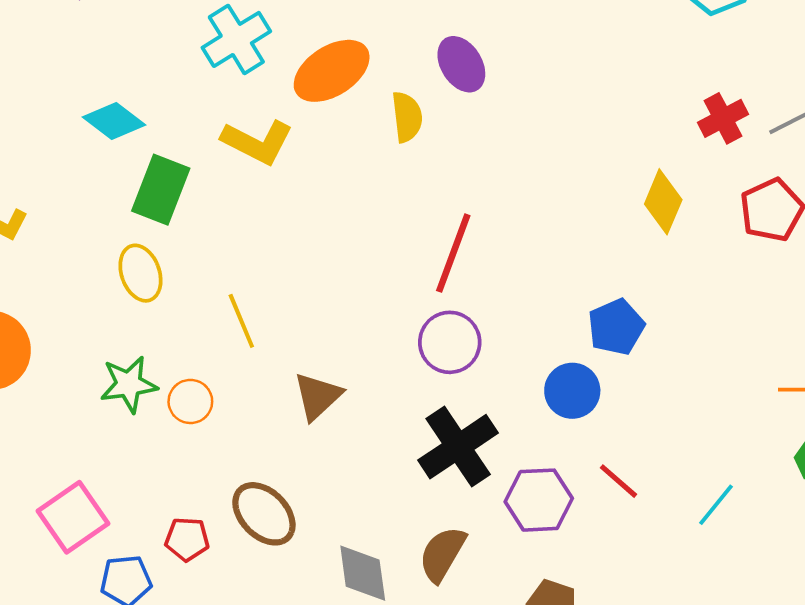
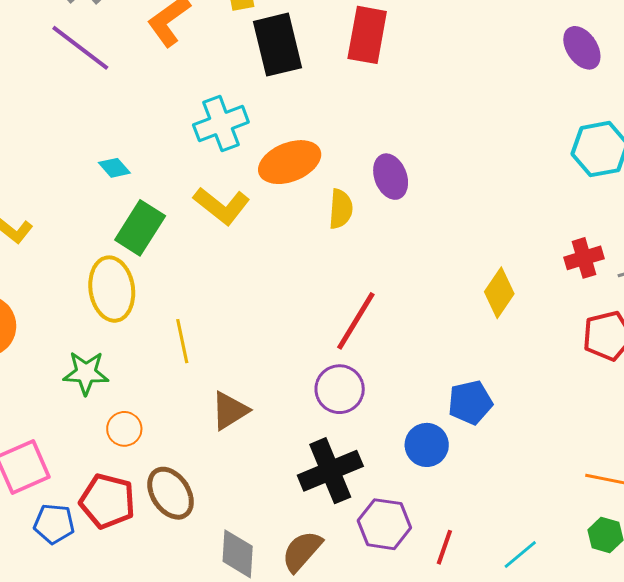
cyan diamond: (114, 121) -> (114, 168), size x0.7
yellow diamond: (663, 202) -> (499, 293), moved
yellow ellipse: (140, 273) -> (112, 289), size x1.4
orange circle: (190, 401) -> (124, 429), moved
red line: (618, 481) -> (444, 547), moved, turned 57
red pentagon: (187, 539) -> (107, 501), size x1.6

